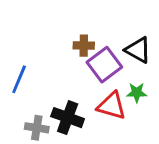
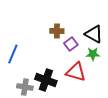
purple square: (104, 65) -> (71, 44), size x0.6
green star: (137, 93) -> (93, 54), moved

